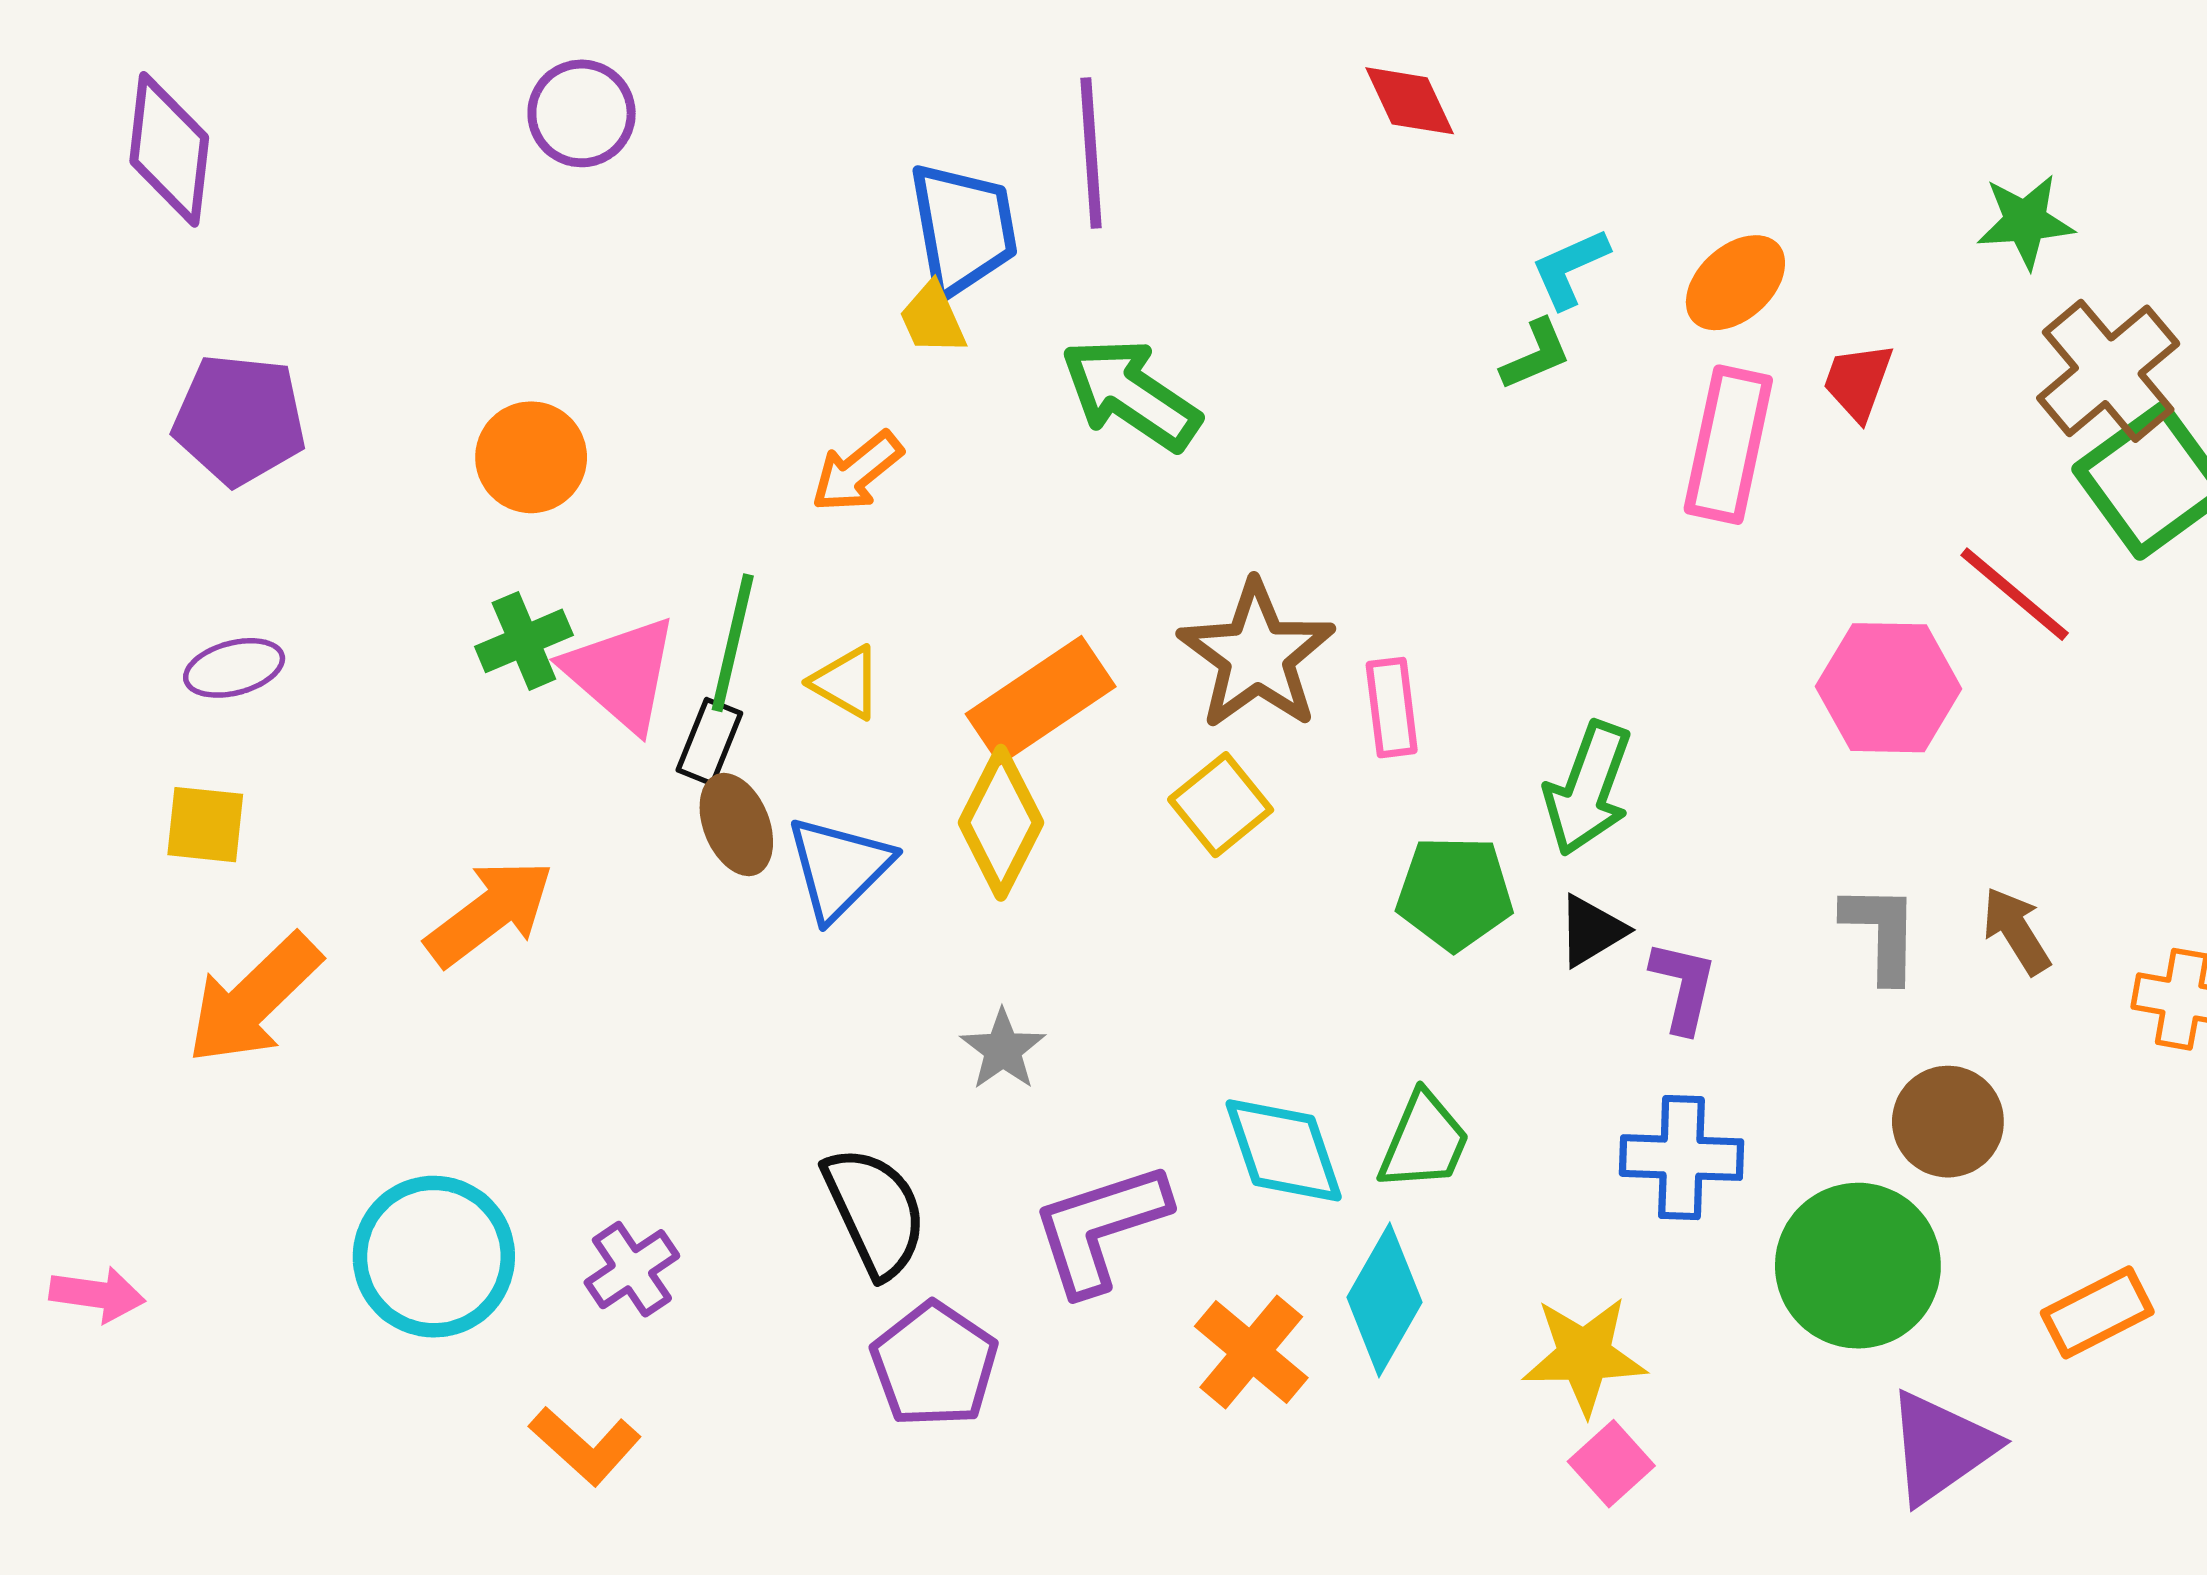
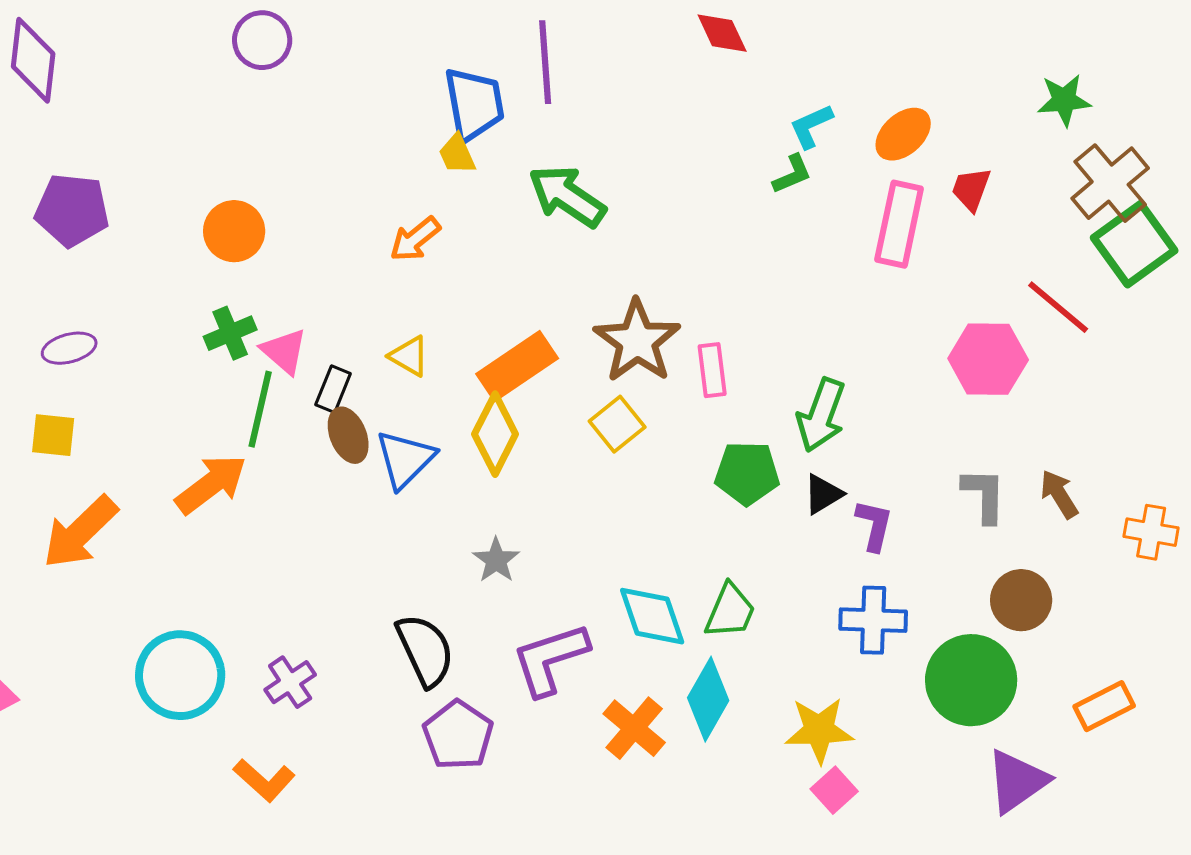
green line: (733, 643) -> (260, 409), moved
pink triangle: (621, 673) -> (284, 351), size x0.7

